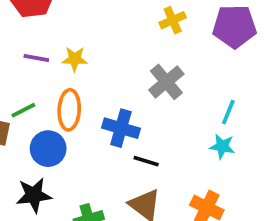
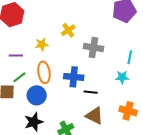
yellow cross: (173, 20) -> (68, 30), moved
purple line: (36, 58) -> (16, 56), moved
gray cross: (166, 82) -> (93, 47), turned -30
cyan star: (222, 146) -> (122, 77), moved

